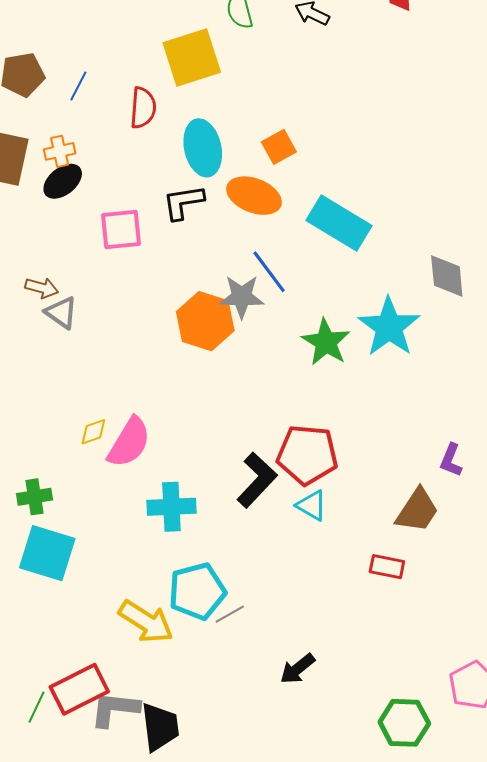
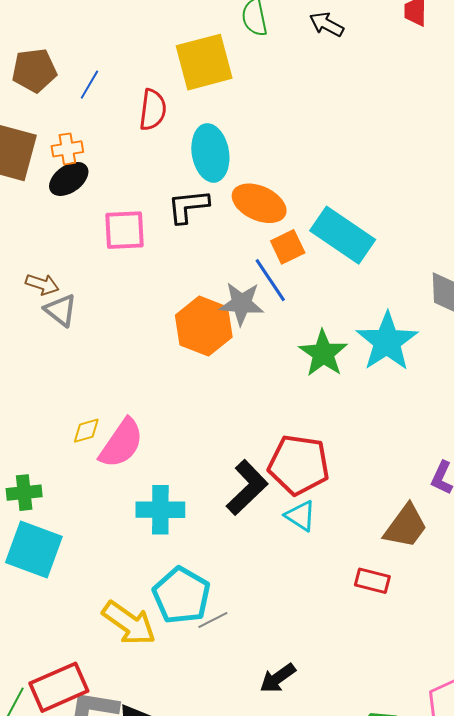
orange square: (279, 147) -> (288, 247), moved
cyan pentagon: (197, 591) -> (182, 595), turned -30

